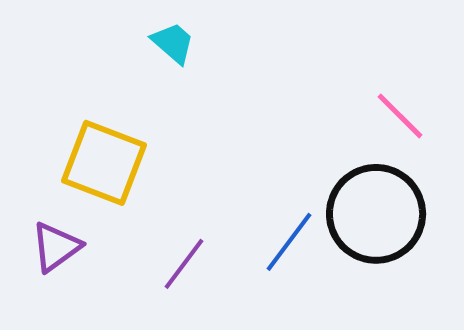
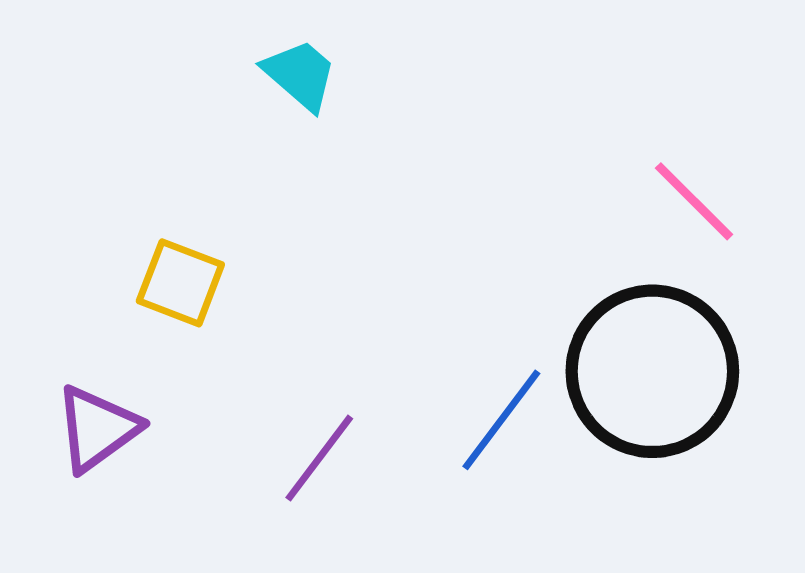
yellow square: (104, 163) -> (180, 283), size x0.6

